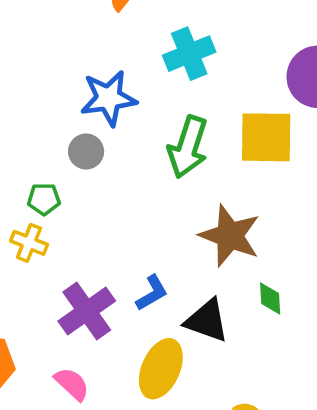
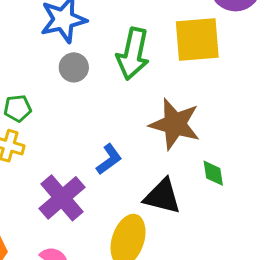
gray circle: (86, 152) -> (74, 67), moved
blue L-shape: (152, 293) -> (109, 159), moved

